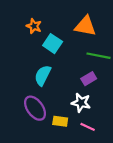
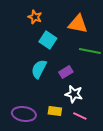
orange star: (34, 26) -> (35, 17), moved
purple rectangle: (89, 79) -> (66, 72), moved
purple ellipse: (35, 108) -> (24, 114), moved, turned -45

